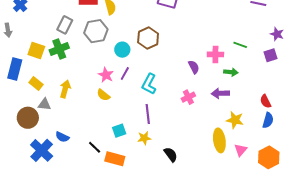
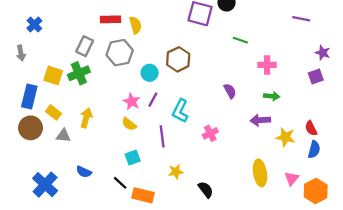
green line: (240, 45) -> (240, 40), moved
pink cross: (215, 54) -> (267, 65), moved
pink cross: (188, 97) -> (210, 133), moved
purple line: (148, 114) -> (162, 136), moved
brown circle: (28, 118) -> (31, 128), moved
yellow star: (235, 120) -> (286, 137), moved
cyan square: (119, 131) -> (133, 158), moved
blue cross: (42, 150) -> (45, 185), moved
pink triangle: (241, 150) -> (292, 178), moved

